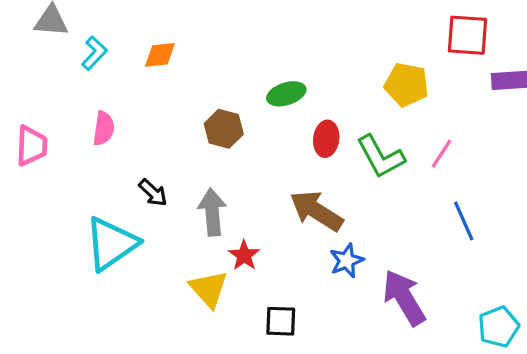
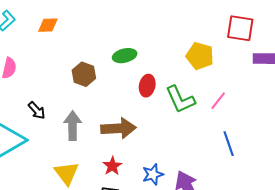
brown arrow: (316, 211) -> (118, 128), moved, turned 140
red star: (244, 255) -> (112, 166), moved
blue star: (347, 261) -> (153, 174), moved

